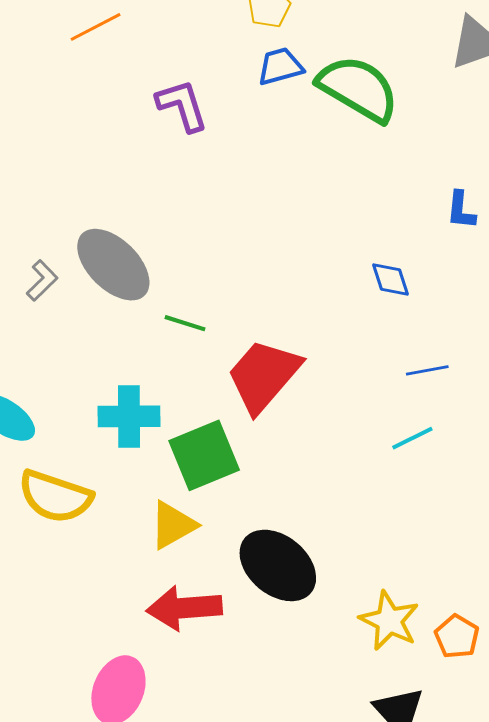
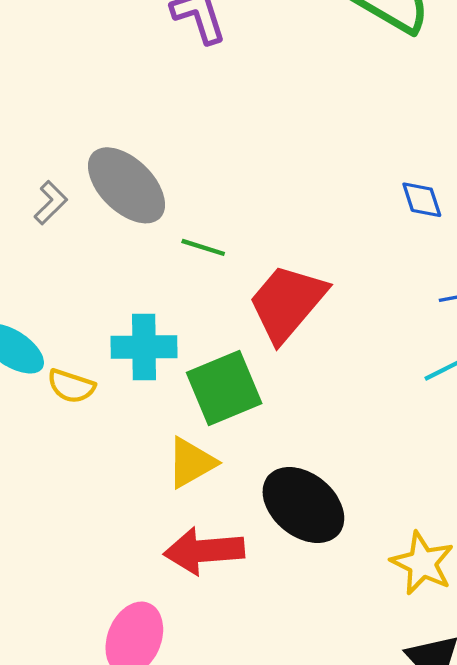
yellow semicircle: (55, 496) -> (71, 386), moved, size x0.6

